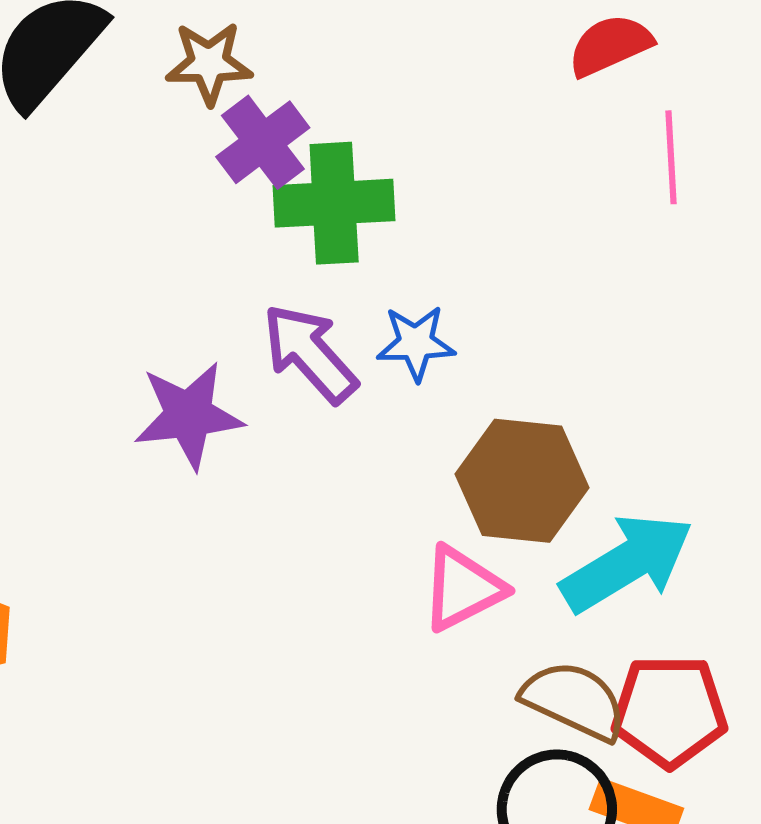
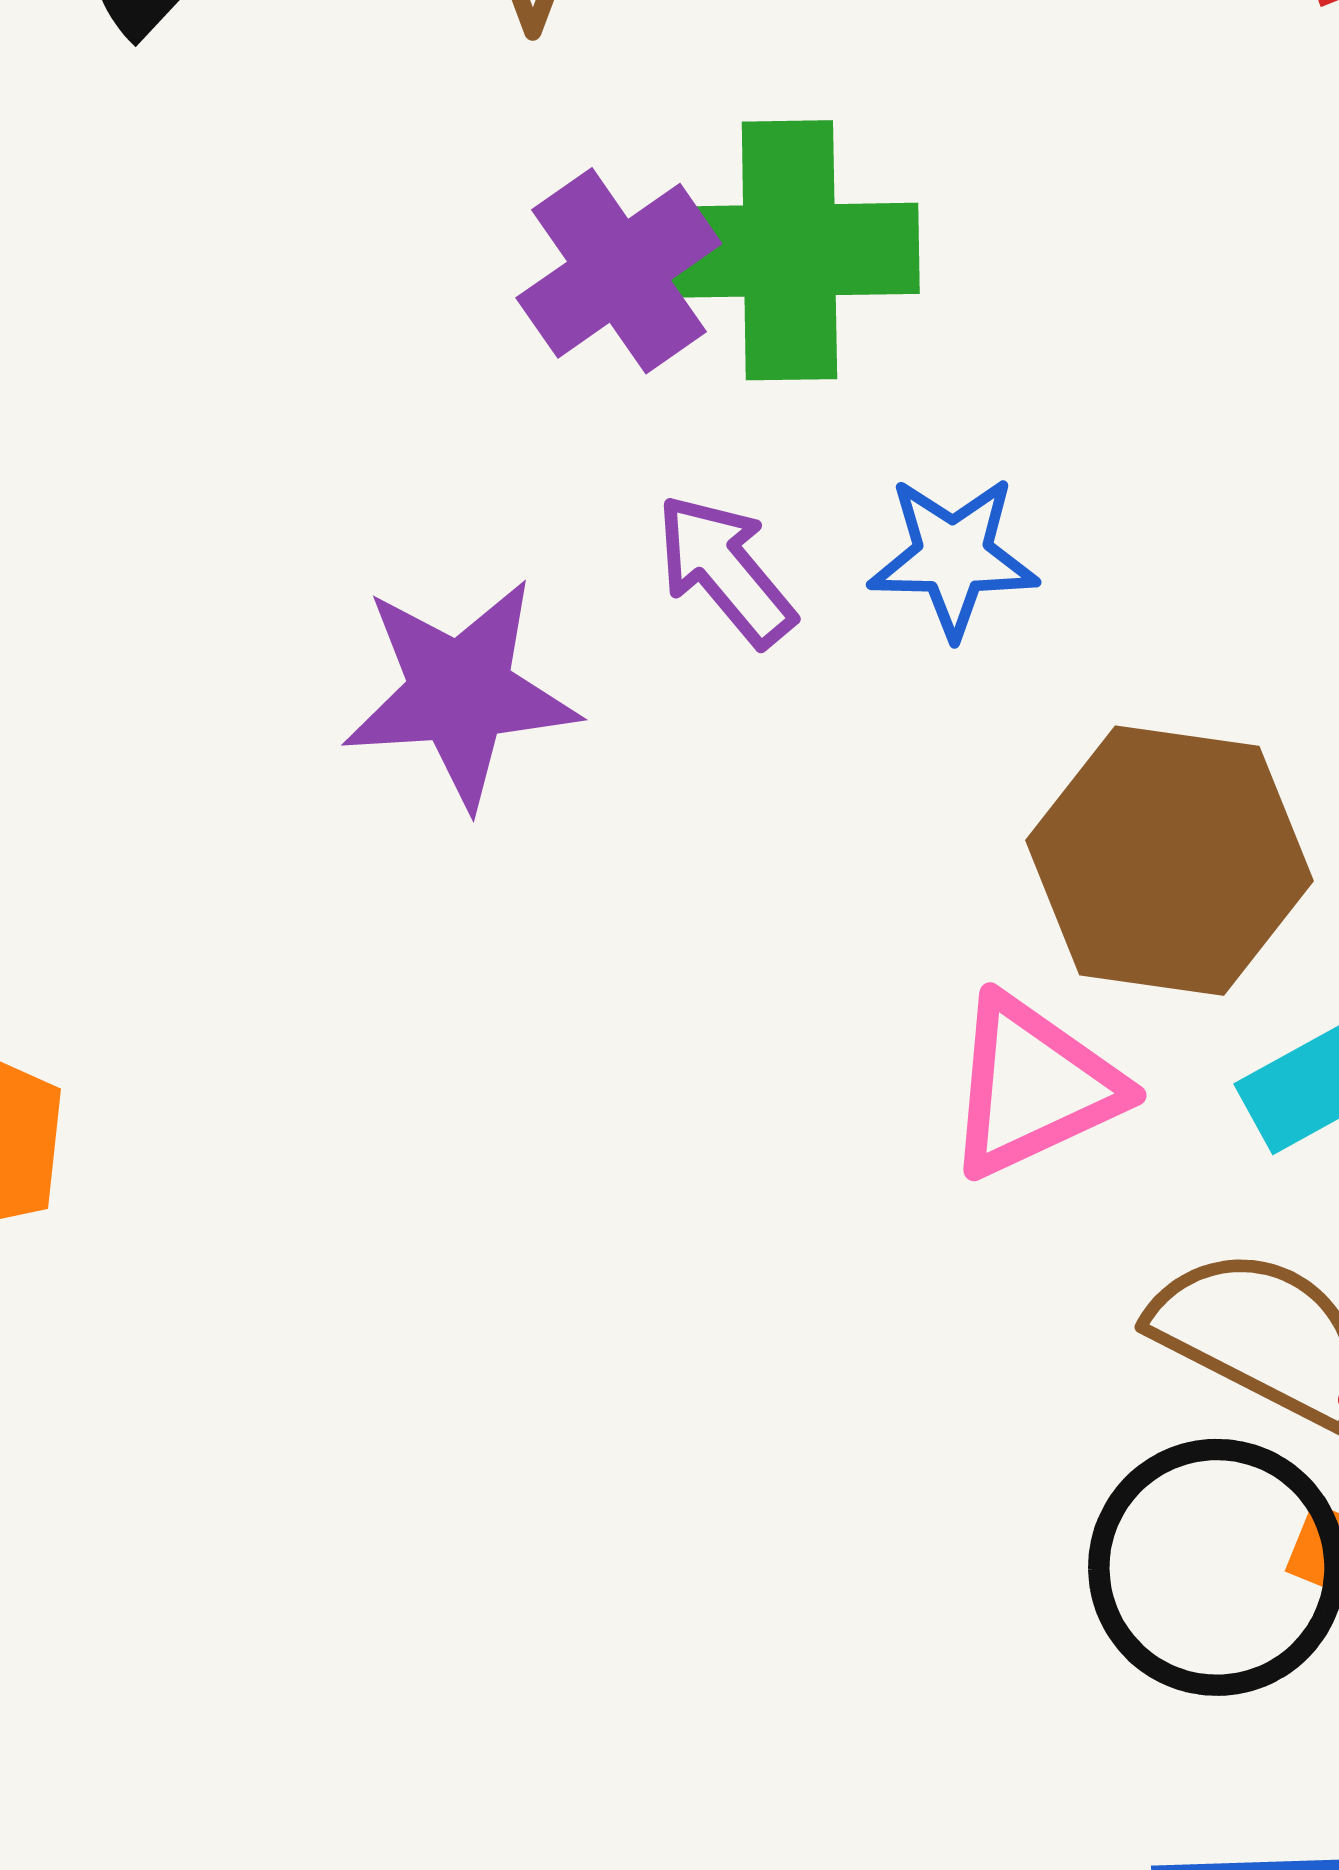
purple cross: (263, 142) -> (619, 271), moved
purple arrow: (310, 353) -> (725, 570), size x0.7

